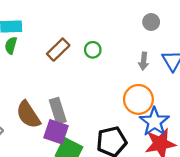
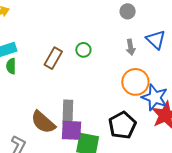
gray rectangle: (58, 111) -> (68, 112), turned 35

